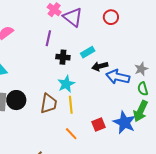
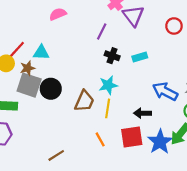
black arrow: (100, 66) -> (142, 113), moved
red square: (98, 124) -> (132, 137), size x1.5

